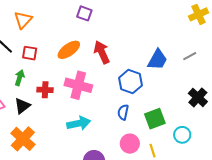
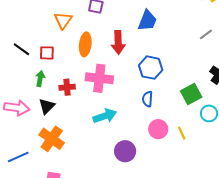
orange triangle: (23, 20) -> (63, 20), moved
orange ellipse: (69, 50) -> (85, 44), turned -40
red arrow: (102, 52) -> (118, 42), turned -150
blue trapezoid: (157, 60) -> (147, 21), moved
green square: (155, 119) -> (191, 94), moved

